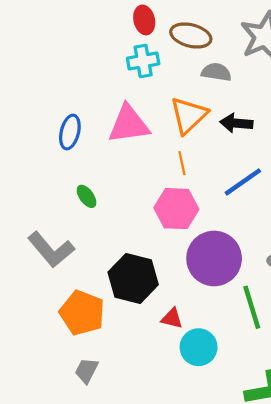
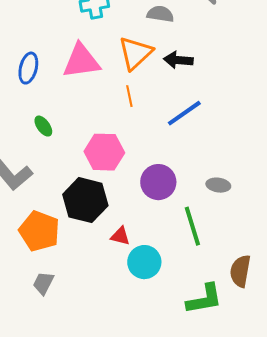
pink hexagon: (176, 209) -> (104, 152), moved
purple circle: (214, 258) -> (158, 182), size x0.7

